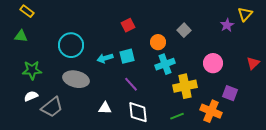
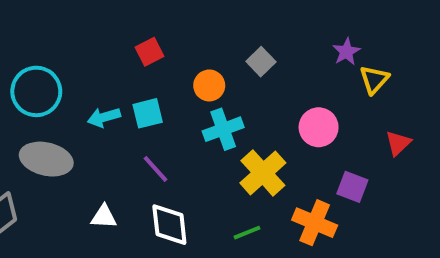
yellow triangle: (245, 14) -> (374, 80), moved
red triangle: (253, 63) -> (398, 143), moved
yellow cross: (185, 86) -> (263, 173), turned -30

